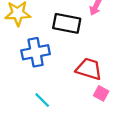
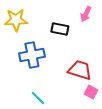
black rectangle: (67, 23) -> (60, 29), size x0.7

